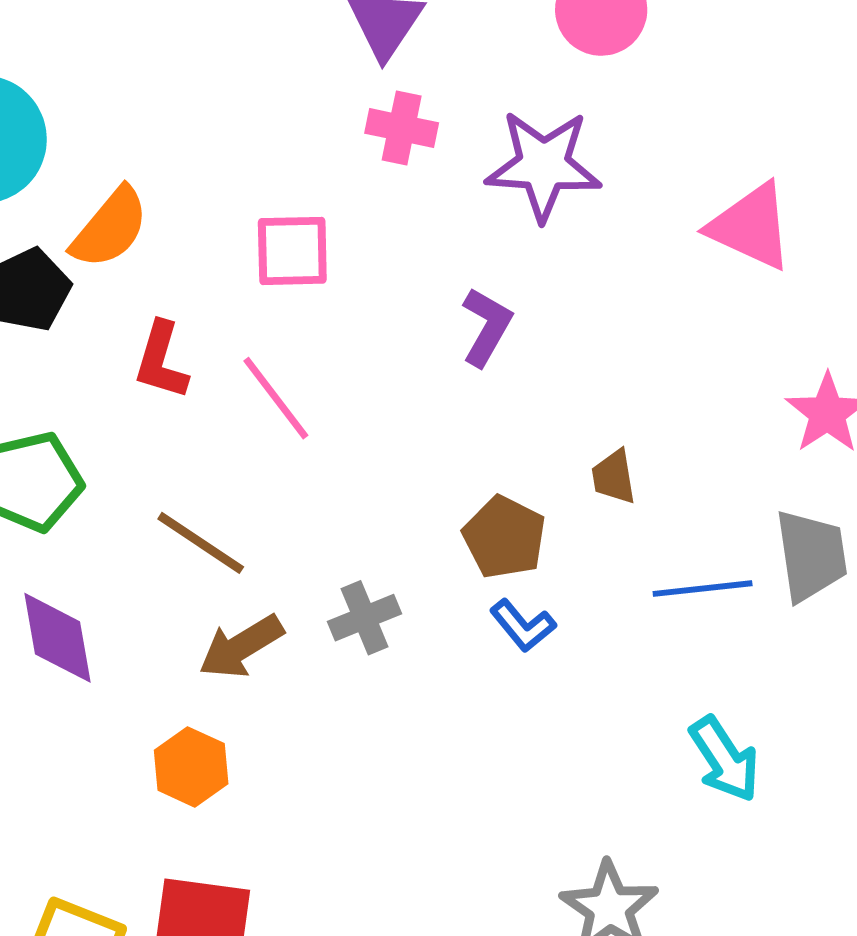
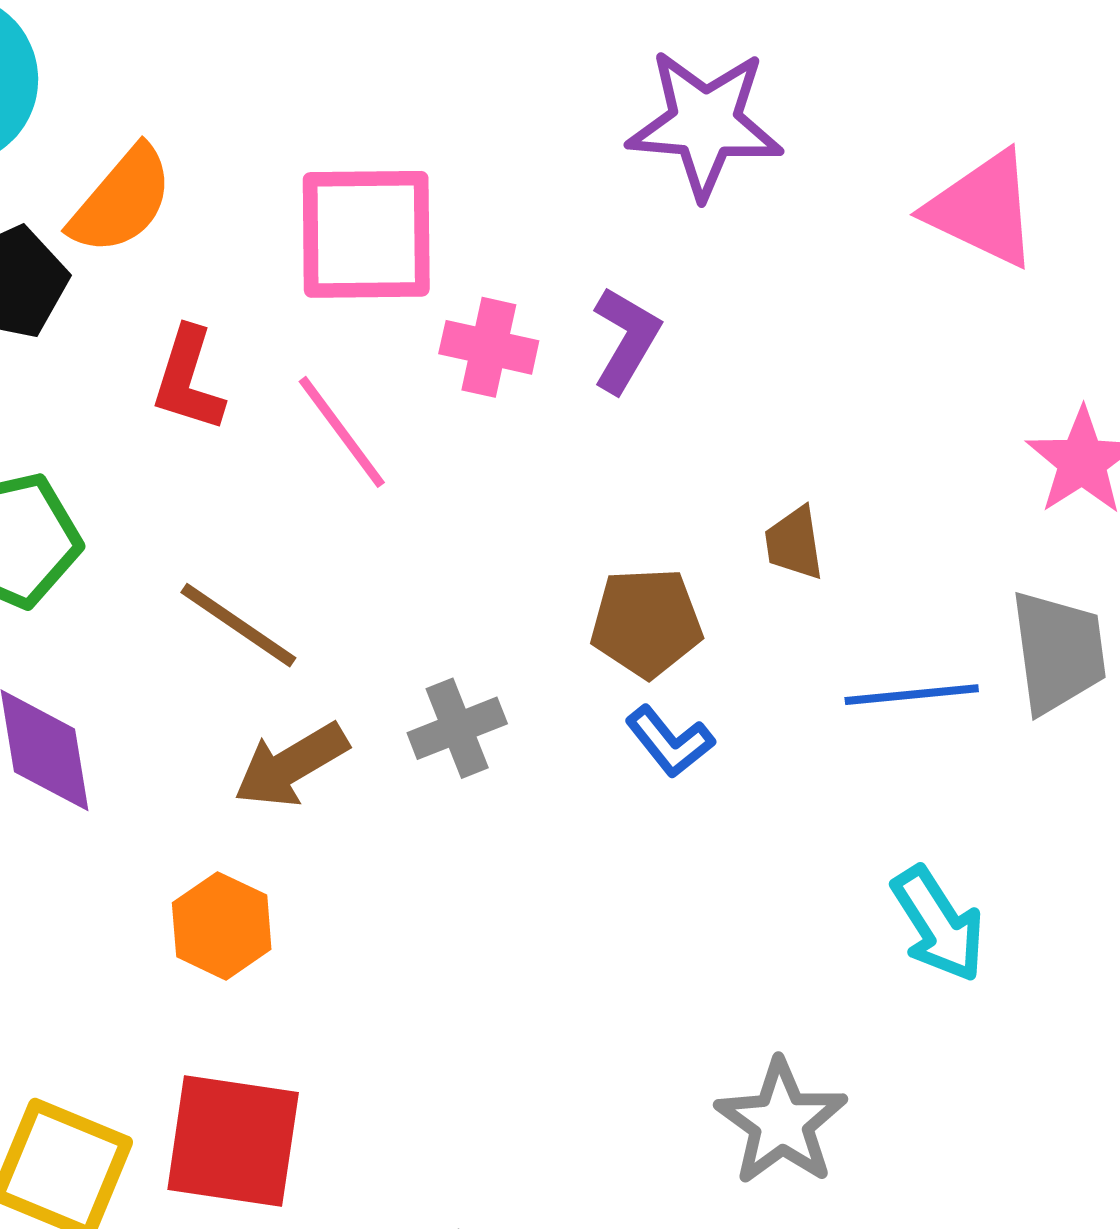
pink cross: (402, 128) -> (489, 347), moved
pink square: (292, 251) -> (366, 234), size x1.4
brown pentagon: (504, 537) -> (646, 623), turned -30

